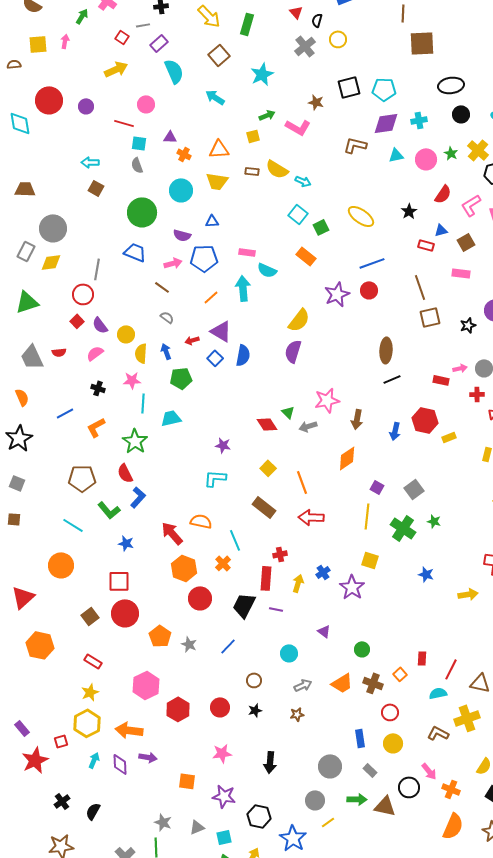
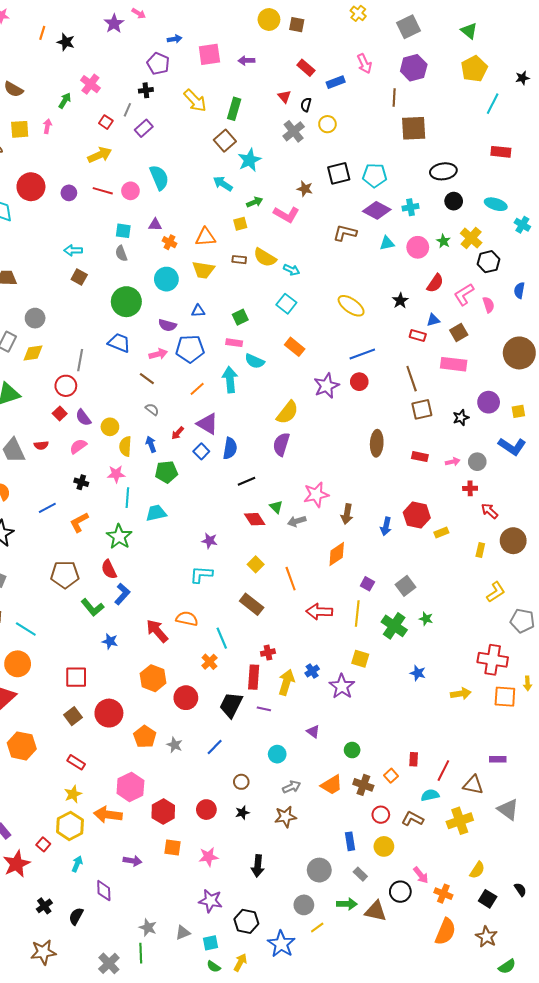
gray line: (143, 25) -> (127, 110), turned -56
brown square: (219, 55) -> (225, 141), moved
cyan semicircle: (174, 71) -> (159, 178), moved
cyan arrow: (215, 97) -> (223, 184), moved
red line: (124, 123) -> (103, 191), moved
purple diamond: (386, 123) -> (377, 210), turned 36
green square: (321, 227) -> (240, 317), moved
gray circle: (53, 228) -> (35, 318), size x0.7
pink rectangle: (461, 273) -> (454, 364), size x1.4
red arrow: (192, 340) -> (178, 433), turned -32
black line: (392, 379) -> (246, 481), moved
red rectangle: (441, 380) -> (420, 457), moved
red arrow: (311, 517) -> (319, 612), moved
cyan line: (73, 525) -> (26, 629), moved
orange circle: (61, 565) -> (18, 664), moved
orange hexagon: (184, 568) -> (153, 678), moved
red square: (119, 581) -> (76, 677), moved
yellow arrow: (298, 583) -> (286, 682), size x1.4
brown star: (297, 714) -> (285, 817), size x1.5
orange arrow: (129, 730) -> (108, 815), moved
brown L-shape: (438, 733) -> (413, 819), moved
red square: (61, 741) -> (43, 844), turned -32
purple diamond: (120, 764) -> (104, 891), moved
orange square: (187, 781) -> (173, 847), moved

